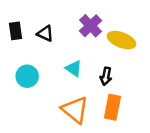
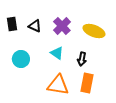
purple cross: (90, 26) -> (62, 26), moved
orange triangle: (75, 110) -> (58, 85), turned -30

